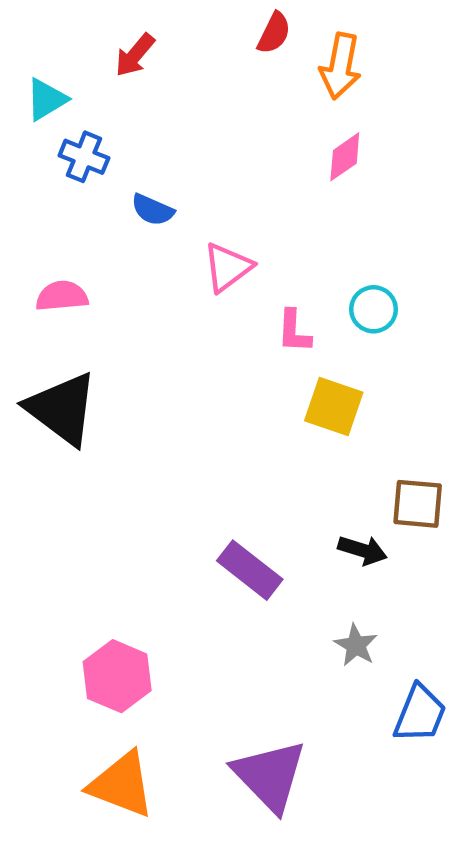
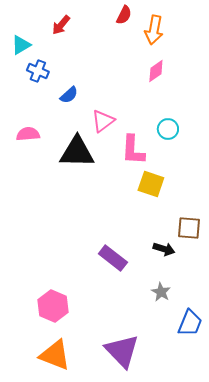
blue semicircle: (152, 210) -> (69, 95), turned -66
cyan circle: (374, 309) -> (168, 129), moved
pink L-shape: (294, 331) -> (133, 150), size x1.5
black triangle: (62, 409) -> (77, 152), moved, turned -36

